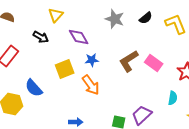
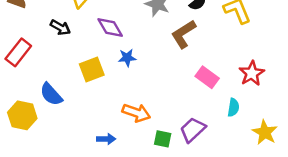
brown L-shape: (129, 61) -> (184, 34), moved
pink rectangle: (154, 63) -> (207, 77), moved
orange arrow: (91, 85) -> (136, 113), moved, turned -35

